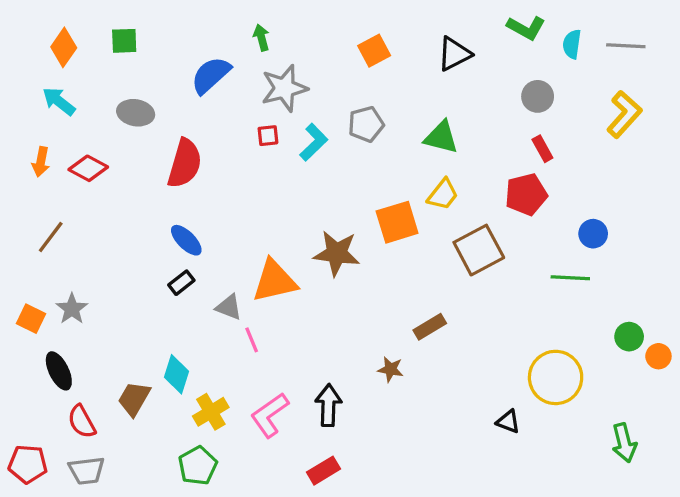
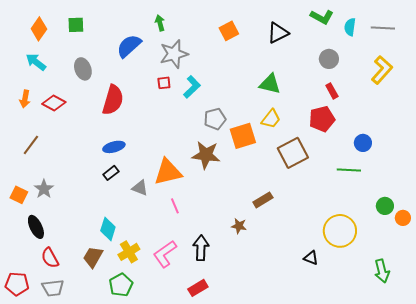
gray ellipse: (136, 113) -> (83, 69), turned 60
gray pentagon: (366, 124) -> (215, 119), moved
blue ellipse: (186, 240) -> (114, 147), turned -60
pink line: (252, 340) -> (175, 206), moved
brown trapezoid: (134, 399) -> (93, 257), moved

